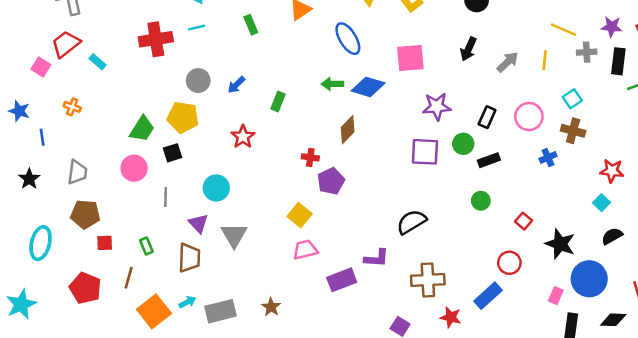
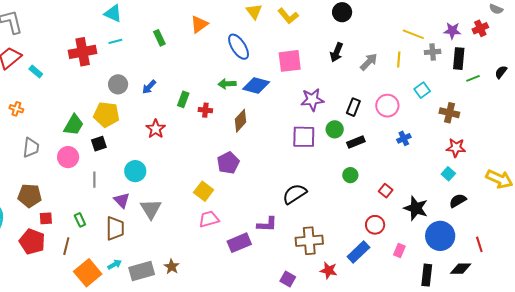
brown cross: (573, 131) -> (449, 113), moved
red cross: (310, 157) -> (205, 110), moved
gray trapezoid: (77, 172) -> (31, 148), moved
red pentagon: (85, 288) -> (32, 242), moved
pink rectangle: (556, 296) -> (399, 250), moved
brown star: (271, 307) -> (172, 267), moved

